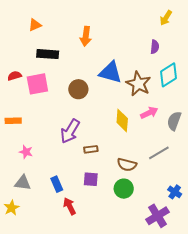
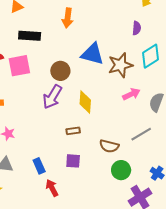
brown star: (138, 84) -> (120, 65), turned 30
yellow diamond: (122, 121) -> (85, 102), moved
purple arrow: (70, 131) -> (52, 97), moved
green circle: (124, 189) -> (121, 170), moved

